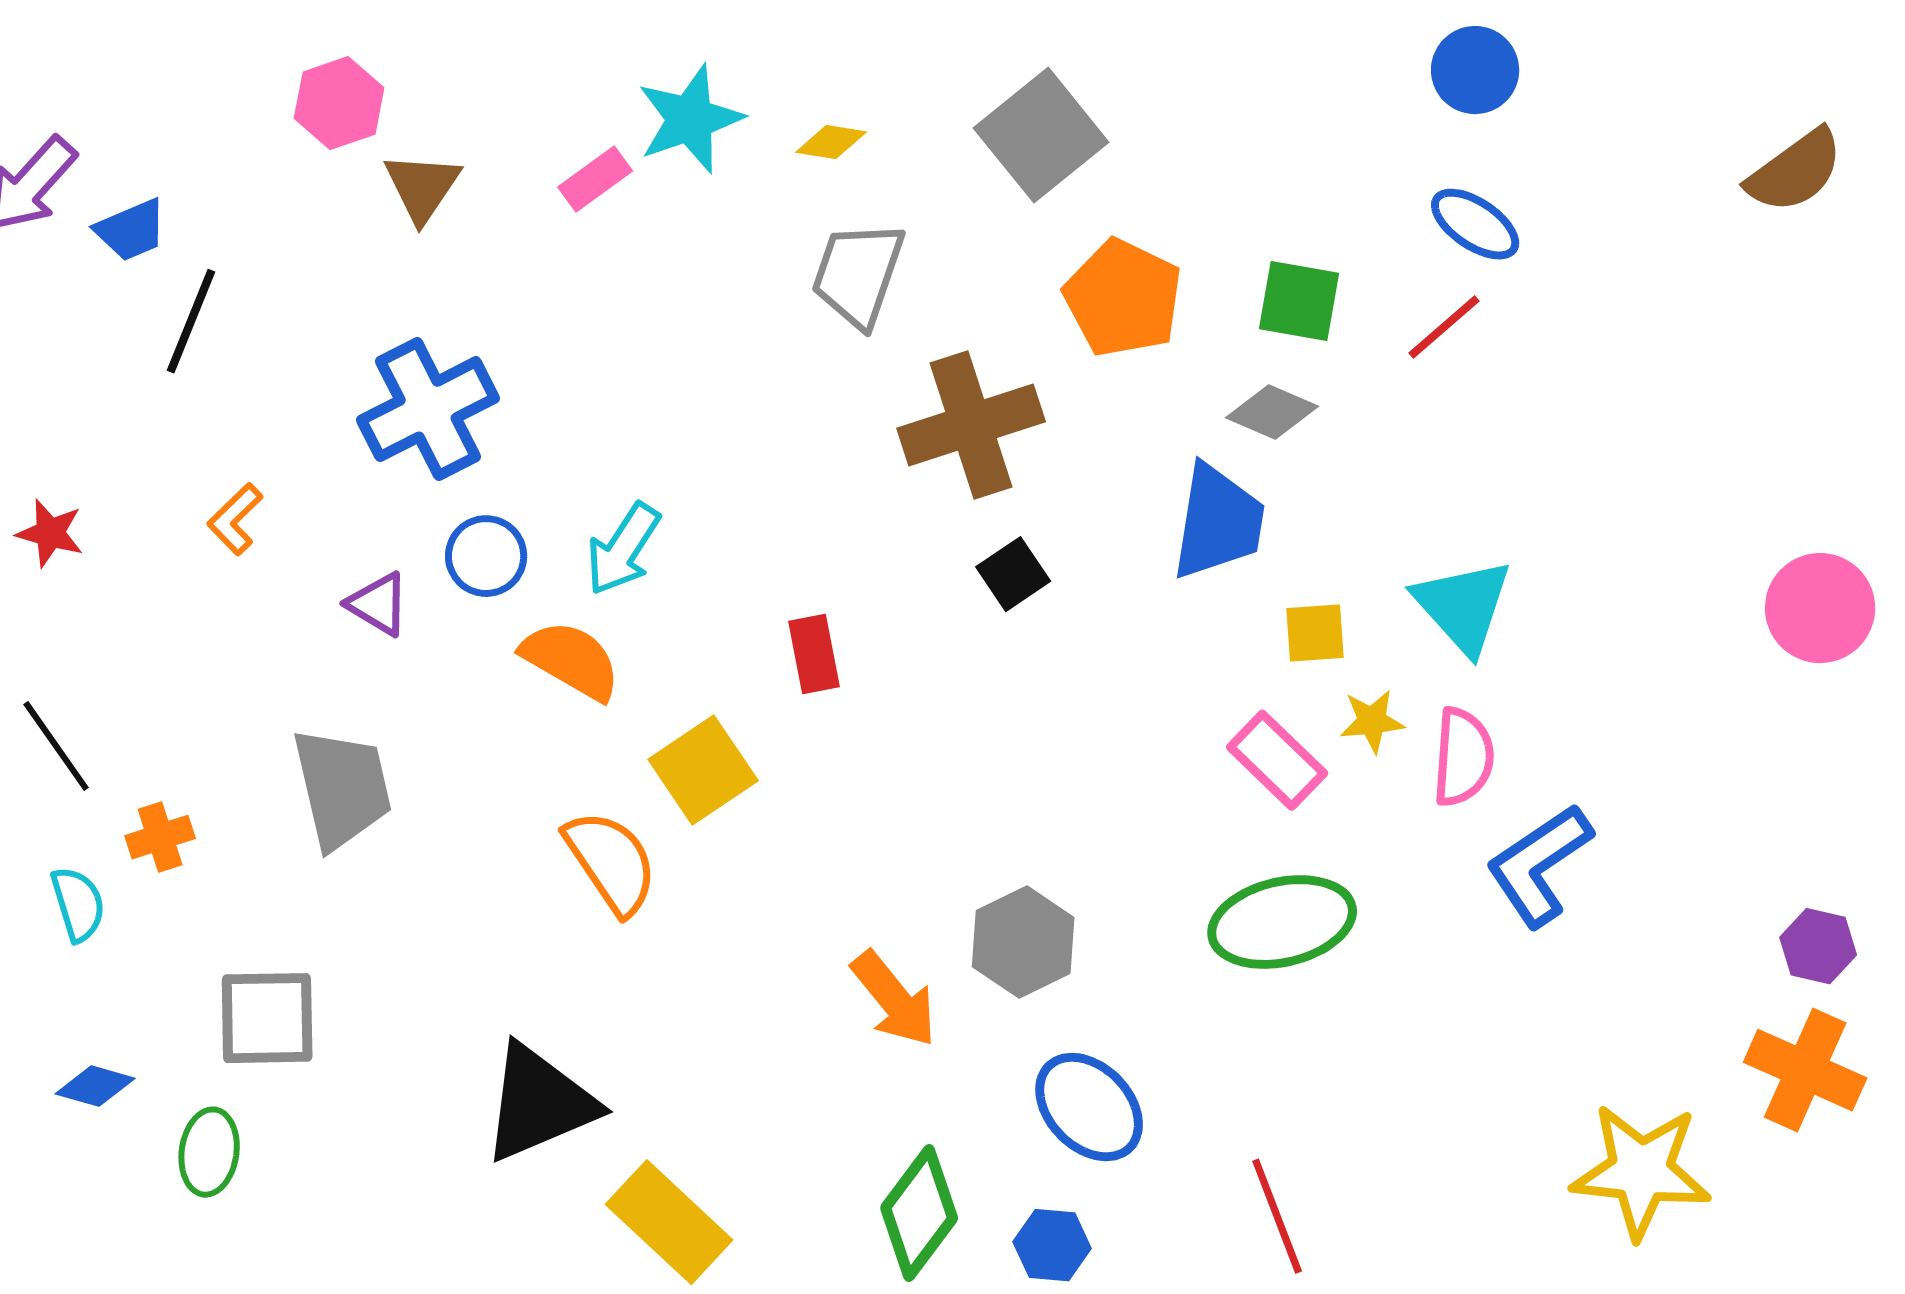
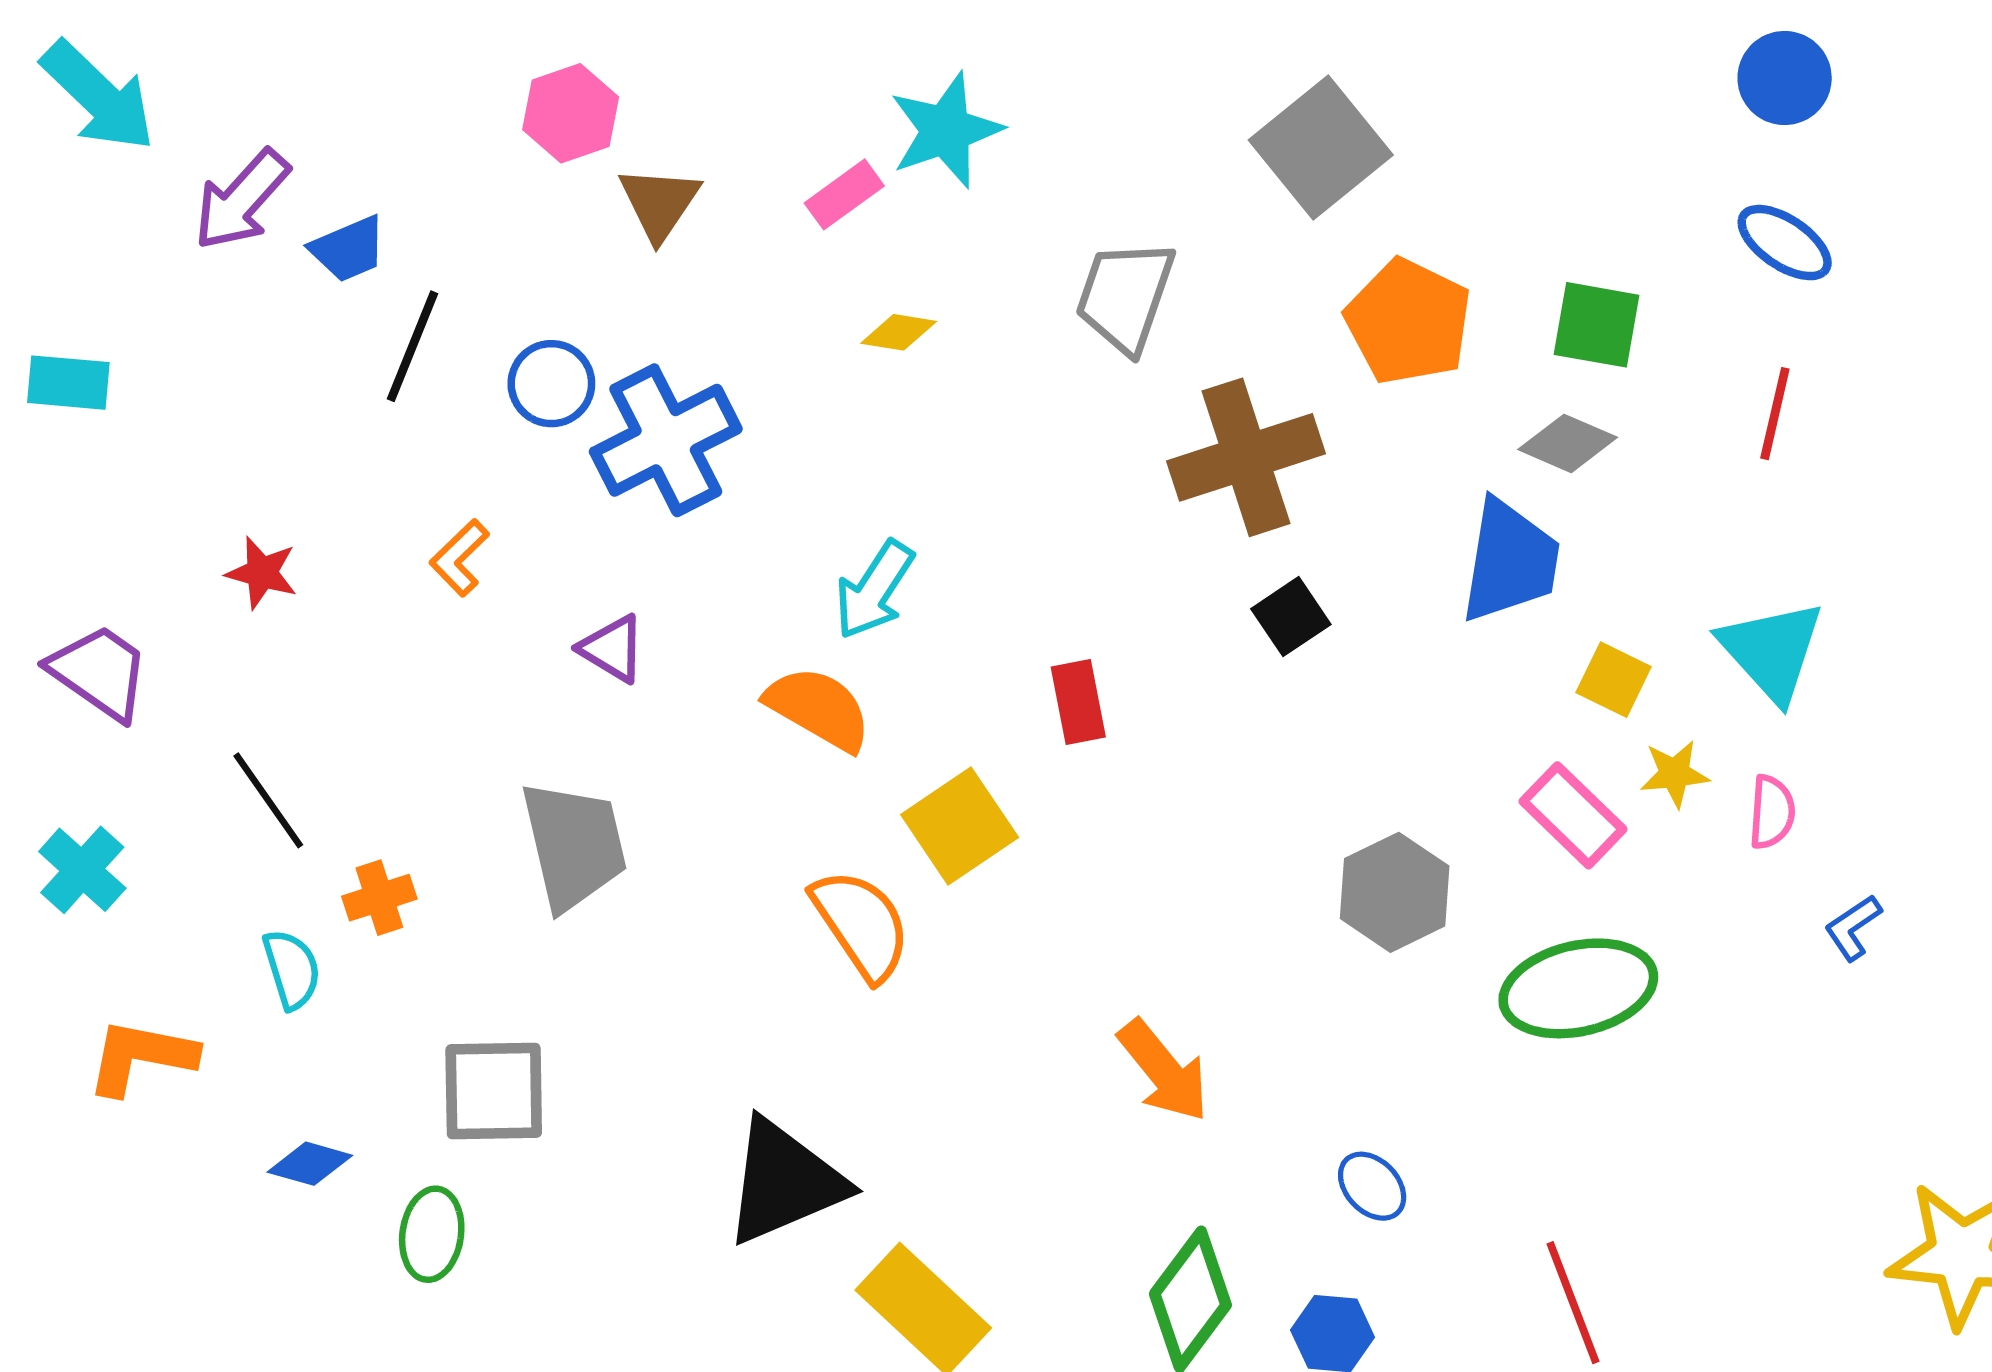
yellow diamond: (831, 142) -> (899, 332), moved
red line: (1444, 327) -> (1775, 414), moved, turned -36
blue circle: (486, 556) -> (551, 384), moved
yellow square: (1315, 633) -> (1614, 680), turned 30
pink semicircle: (1463, 757) -> (1772, 812), size x0.7
blue L-shape: (1539, 865) -> (1853, 928), size x0.5
gray hexagon: (1023, 942) -> (1395, 892), moved
blue ellipse: (1089, 1107) -> (1372, 1186), size x0.6

